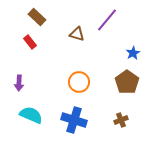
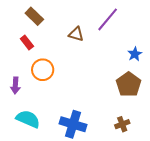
orange circle: (79, 82) -> (43, 70), moved

